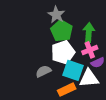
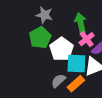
green pentagon: (62, 31) -> (40, 38), moved, turned 30
gray semicircle: (43, 71) -> (58, 81), moved

